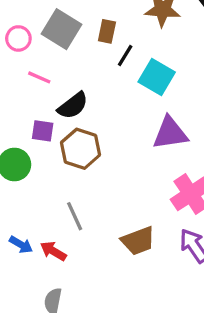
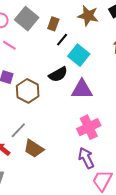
black semicircle: (73, 106) -> (58, 74), moved
gray line: (75, 216) -> (18, 130), turned 60
brown trapezoid: (138, 241) -> (34, 149), moved, turned 45

